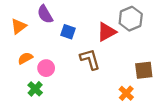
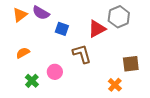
purple semicircle: (45, 14) -> (41, 13), turned -30
orange triangle: (19, 26) -> (20, 15), moved
pink circle: (46, 68) -> (55, 72), moved

